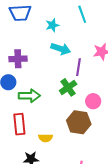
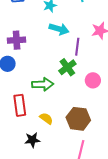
green arrow: (29, 96) -> (43, 84), moved
brown hexagon: (79, 122) -> (78, 119), moved
yellow semicircle: (45, 138) -> (46, 118), turned -144

